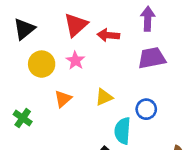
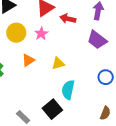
purple trapezoid: (152, 58) -> (97, 40), turned -140
blue circle: (146, 109) -> (106, 77), moved

